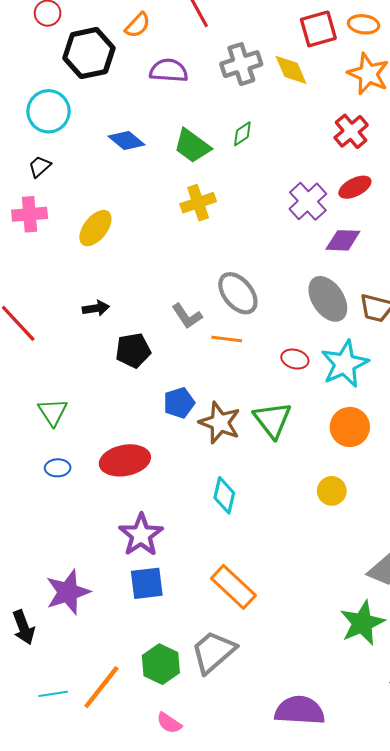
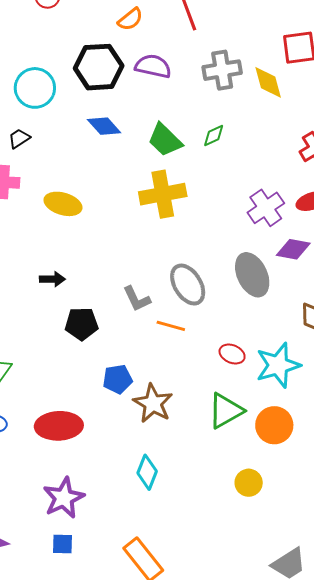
black hexagon: (89, 53) -> (99, 67), moved
yellow cross: (198, 203) -> (163, 194), size x1.4
yellow ellipse: (95, 228) -> (63, 204), turned 60
gray ellipse: (328, 299) -> (252, 275), moved
green triangle: (273, 420) -> (226, 411), moved, turned 30
blue square: (147, 583) -> (62, 544), size x0.7

